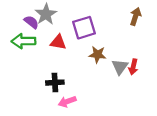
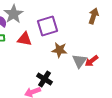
red arrow: (133, 67) -> (92, 61), turned 40
black cross: (55, 83) -> (45, 79), moved, turned 35

